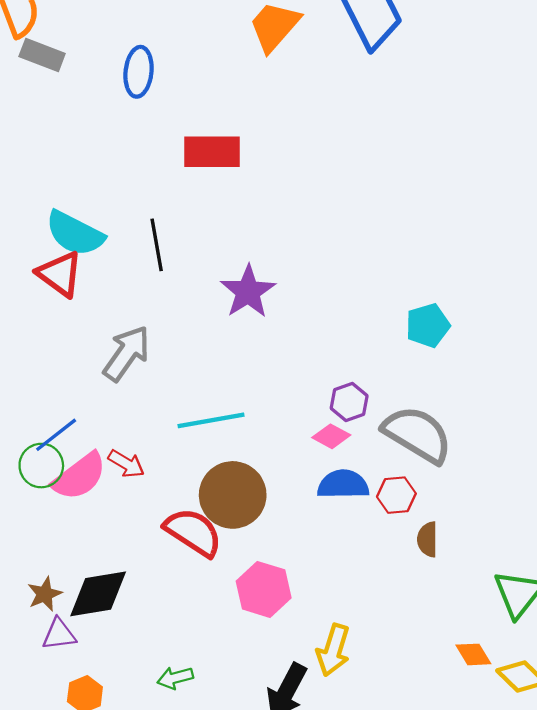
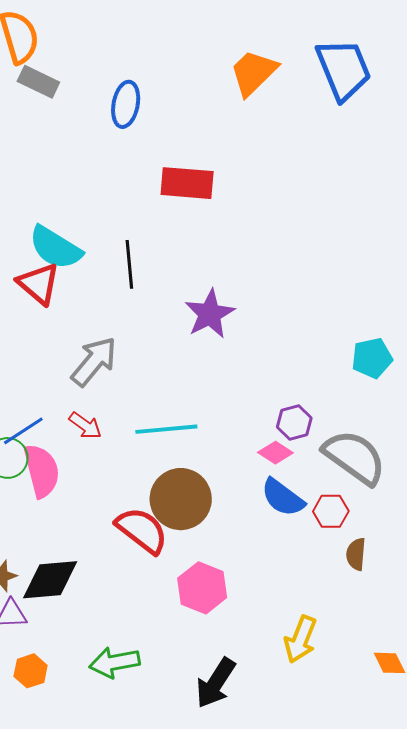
red arrow: (126, 464) -> (85, 426), moved
pink semicircle: (79, 476) -> (42, 471), turned -72
blue semicircle: (343, 484) -> (283, 498), turned -147
yellow arrow: (333, 650) -> (300, 639), moved
green arrow: (175, 678) -> (115, 662), size x1.5

